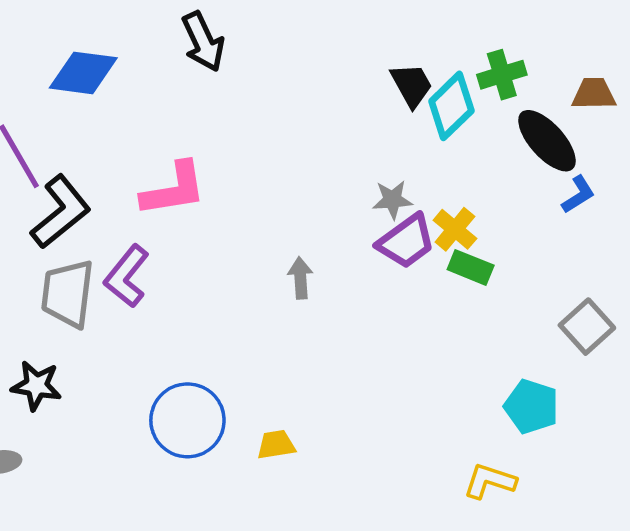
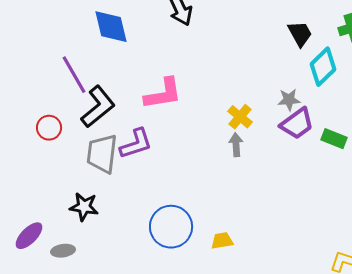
blue diamond: (83, 73) -> (111, 27), turned 69
cyan diamond: (451, 106) -> (323, 67), moved
yellow cross: (455, 229) -> (240, 117), moved
purple L-shape: (127, 276) -> (136, 144), turned -147

